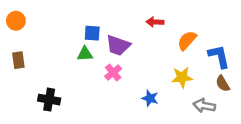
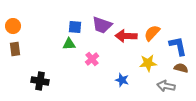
orange circle: (16, 21) -> (13, 26), moved
red arrow: (155, 22) -> (126, 36), moved, size x1.5
purple trapezoid: (118, 45) -> (102, 25), moved
brown semicircle: (223, 84) -> (181, 68), turned 136

